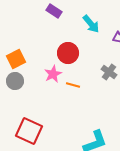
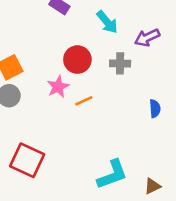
gray cross: (109, 72) -> (120, 63), moved, turned -35
orange line: (73, 85) -> (84, 101), turned -40

